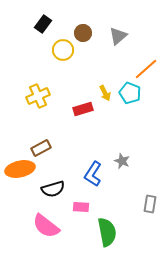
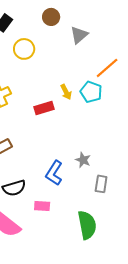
brown circle: (83, 33) -> (51, 17), moved
gray rectangle: (150, 204) -> (101, 184), moved
green semicircle: (107, 232) -> (87, 225), moved

